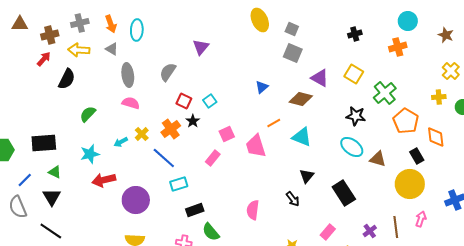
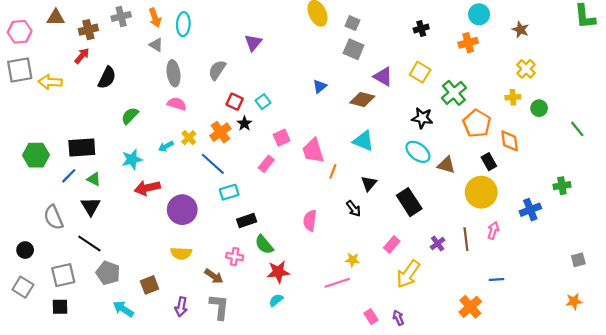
yellow arrow: (79, 50) -> (50, 82), moved
orange line: (274, 123) -> (333, 171), moved, turned -40
blue line: (25, 180) -> (69, 176), moved

